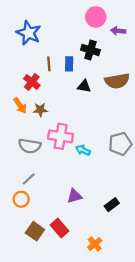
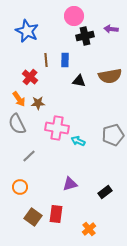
pink circle: (96, 17) -> (74, 16), moved
black cross: (90, 50) -> (85, 36), moved, turned -30
gray semicircle: (30, 146) -> (17, 124), moved, turned 55
gray line: (29, 179) -> (29, 156), moved
red rectangle: (60, 228) -> (56, 214), turned 48

